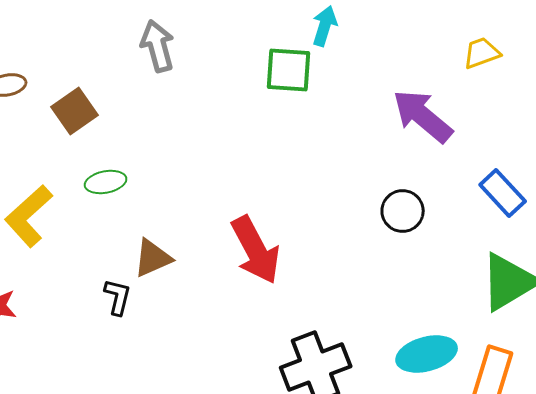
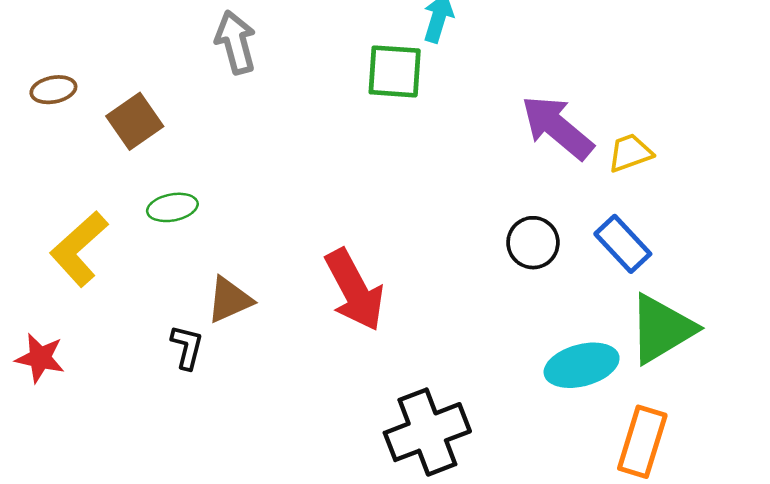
yellow trapezoid: (482, 53) -> (630, 153), moved
blue rectangle: (503, 193) -> (623, 244), moved
cyan ellipse: (427, 354) -> (582, 365), moved

